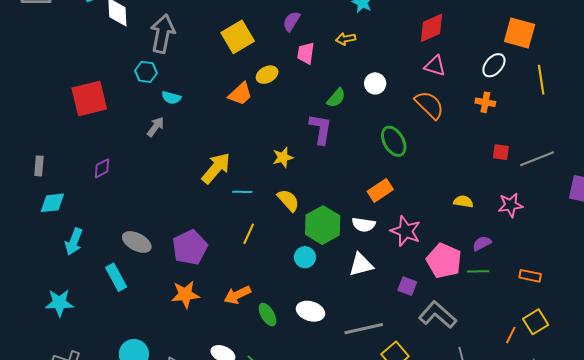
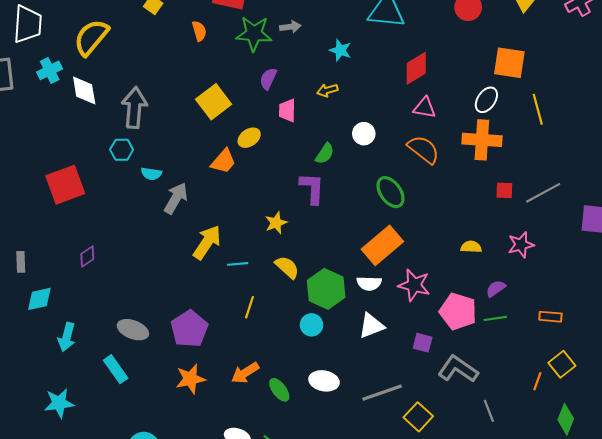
orange cross: (485, 102) -> (482, 140), size x1.8
gray arrow: (156, 127) -> (176, 198), moved, size x1.4
orange rectangle: (380, 190) -> (382, 245), size x1.5

